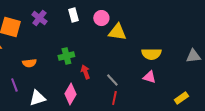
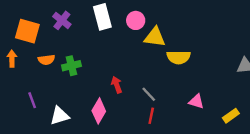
white rectangle: (73, 15) -> (102, 17), size x1.5
yellow semicircle: (151, 54) -> (179, 57), moved
green cross: (66, 56) -> (71, 66), moved
orange semicircle: (29, 63) -> (46, 60), moved
pink triangle: (149, 77) -> (196, 101), moved

